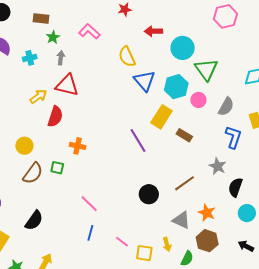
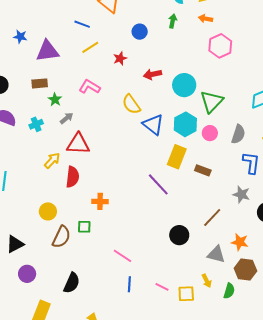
gray arrow: (61, 58) -> (67, 118), turned 56
green triangle: (206, 69) -> (212, 102), turned 30

